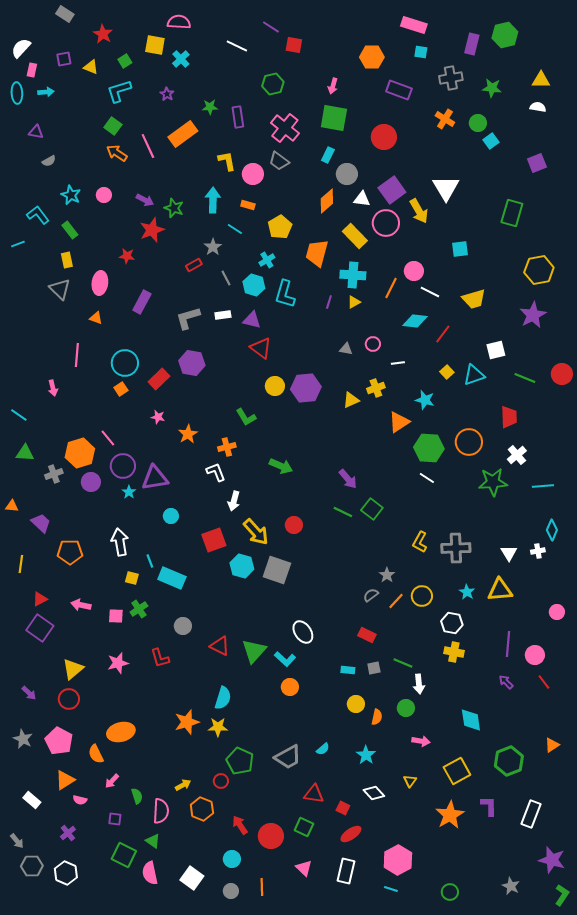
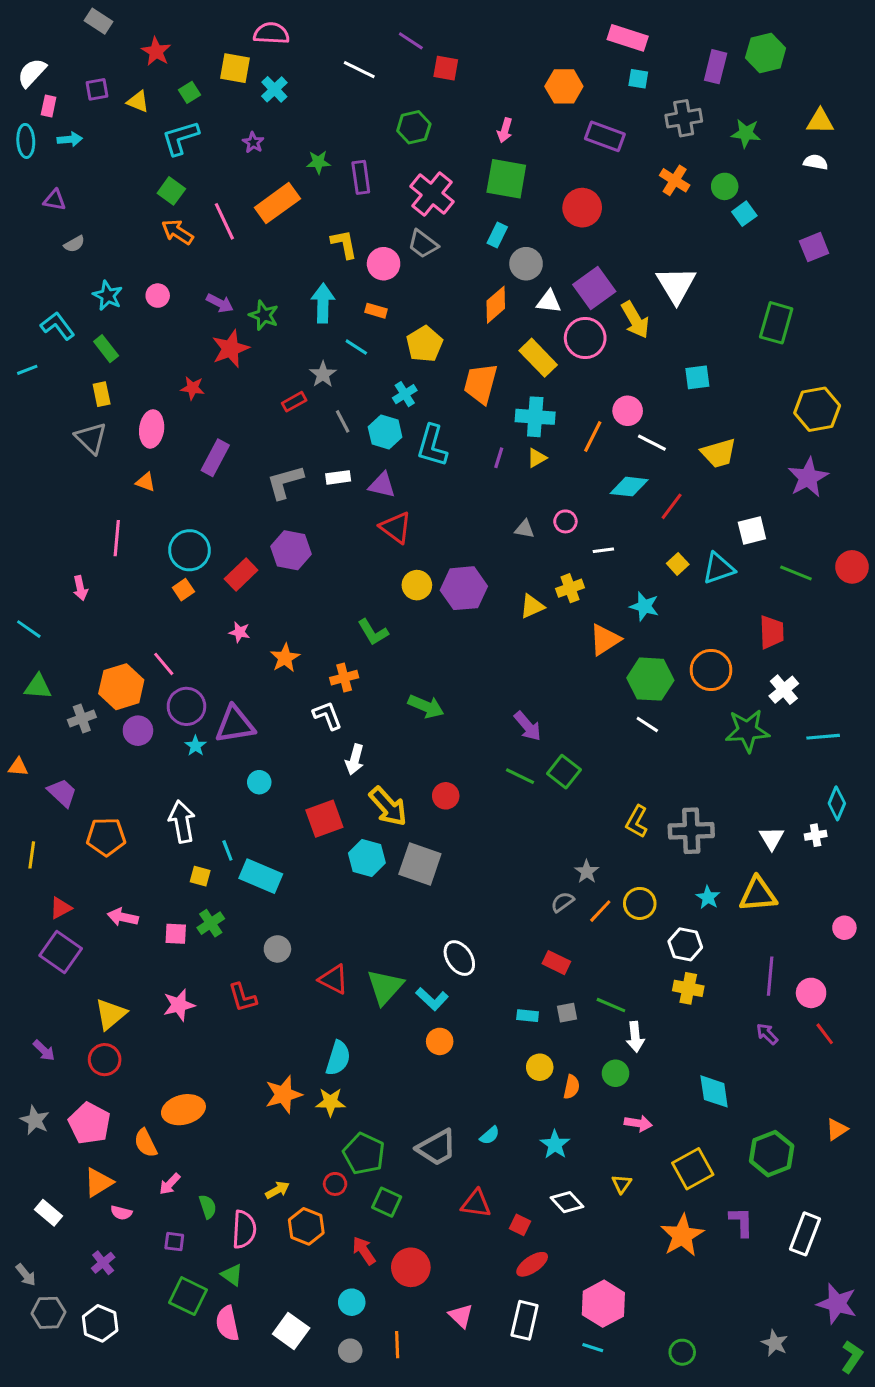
green square: (304, 827) -> (387, 1202), moved

